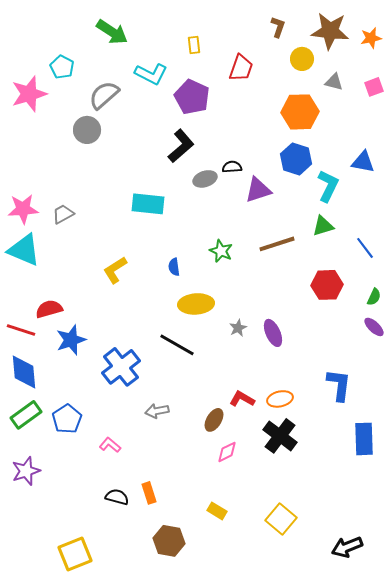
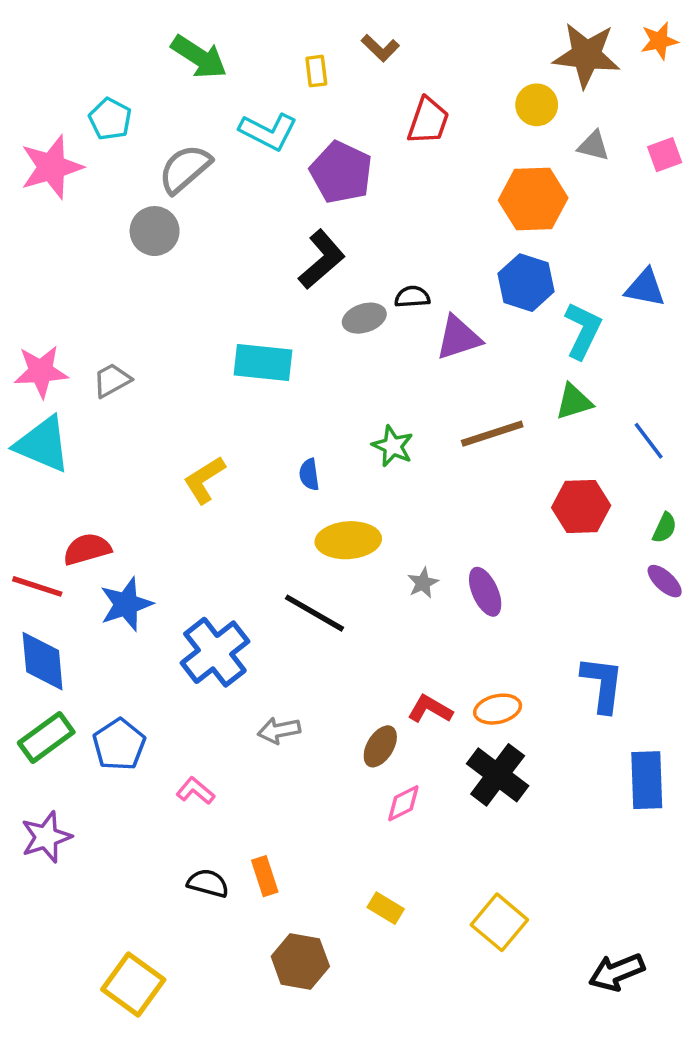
brown L-shape: (278, 27) -> (380, 48), moved, turned 115
orange star: (371, 38) -> (659, 41), moved
yellow rectangle: (194, 45) -> (316, 71), moved
yellow square: (75, 554) -> (133, 985), turned -32

